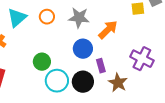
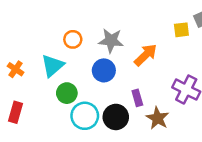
cyan triangle: (17, 18) -> (53, 66), moved
blue circle: (83, 49) -> (104, 70), moved

